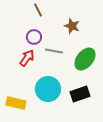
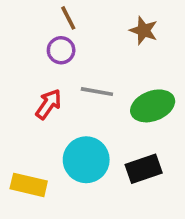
brown star: (72, 26) -> (144, 30), moved
purple circle: (34, 37) -> (61, 50), moved
green ellipse: (85, 59) -> (153, 106), turned 30

